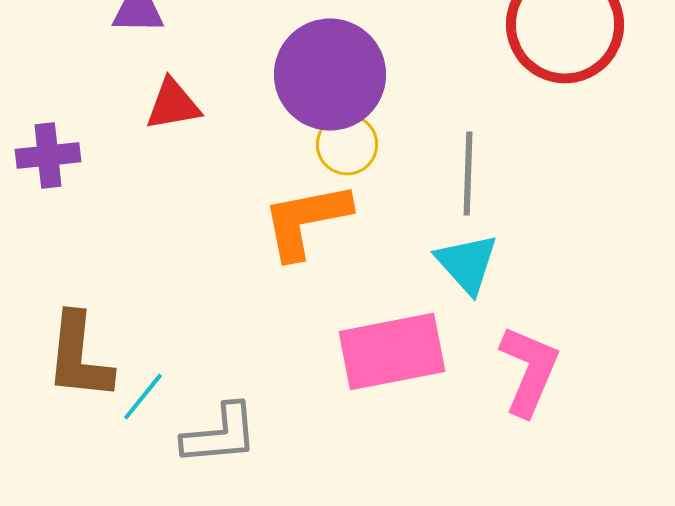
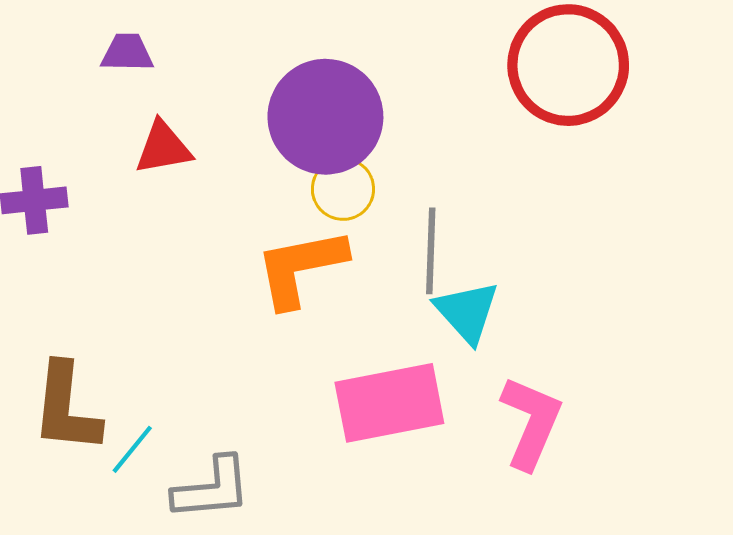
gray line: (468, 174) -> (431, 251), moved

